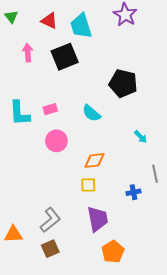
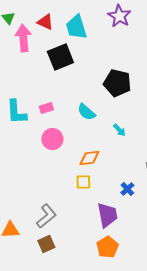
pink arrow: (28, 53) -> (23, 38), moved, size x1.5
cyan arrow: (141, 137) -> (119, 130), moved
blue cross: (133, 192) -> (127, 189), turned -32
purple trapezoid: (98, 219) -> (107, 215), moved

